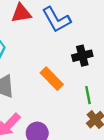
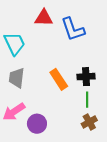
black cross: (82, 56) -> (86, 77), moved

